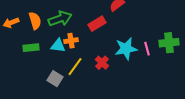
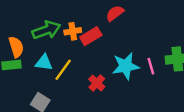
orange semicircle: (35, 21) -> (16, 47), moved
orange cross: (71, 41) -> (73, 31), moved
yellow line: (75, 67) -> (63, 70), moved

